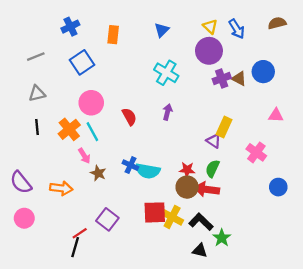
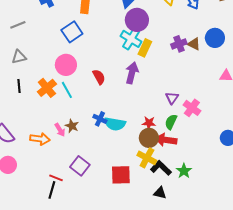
purple circle: (209, 51) -> (137, 20), moved
blue square: (82, 62) -> (72, 32), moved
purple arrow: (167, 112) -> (132, 73), size x1.5
yellow rectangle: (224, 127) -> (145, 48), moved
purple triangle: (214, 141) -> (172, 98), turned 32
pink cross: (256, 152) -> (192, 108), moved
pink arrow: (84, 156) -> (60, 130), moved
red square: (155, 212) -> (121, 175), moved
yellow cross: (172, 217) -> (147, 158), moved
red line: (80, 233) -> (56, 178), turned 56
green star: (222, 238) -> (184, 171), moved

